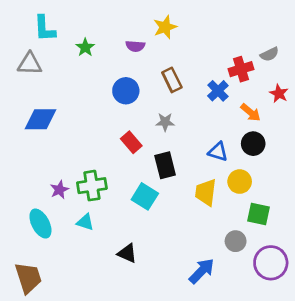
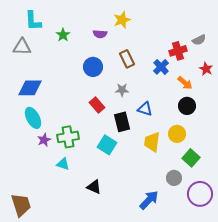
blue triangle: (218, 152) -> (145, 109), moved
green square: (259, 214) -> (191, 158), turned 30
cyan ellipse: (40, 224) -> (33, 118), moved

